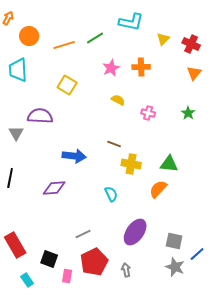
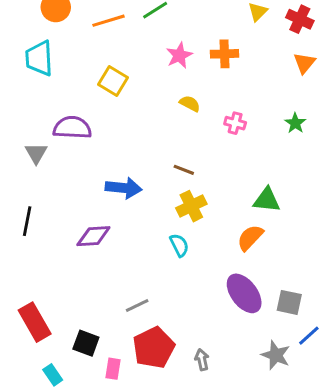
yellow cross: (131, 164) -> (191, 206), moved, turned -36
purple ellipse: (135, 232) -> (244, 293), moved, turned -72
gray square: (174, 241) -> (289, 302), moved

